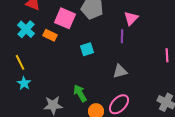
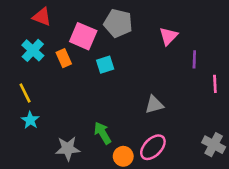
orange rectangle: (50, 35) -> (64, 58), turned 40
purple line: (122, 36) -> (194, 59), moved
cyan square: (87, 49) -> (105, 65), moved

